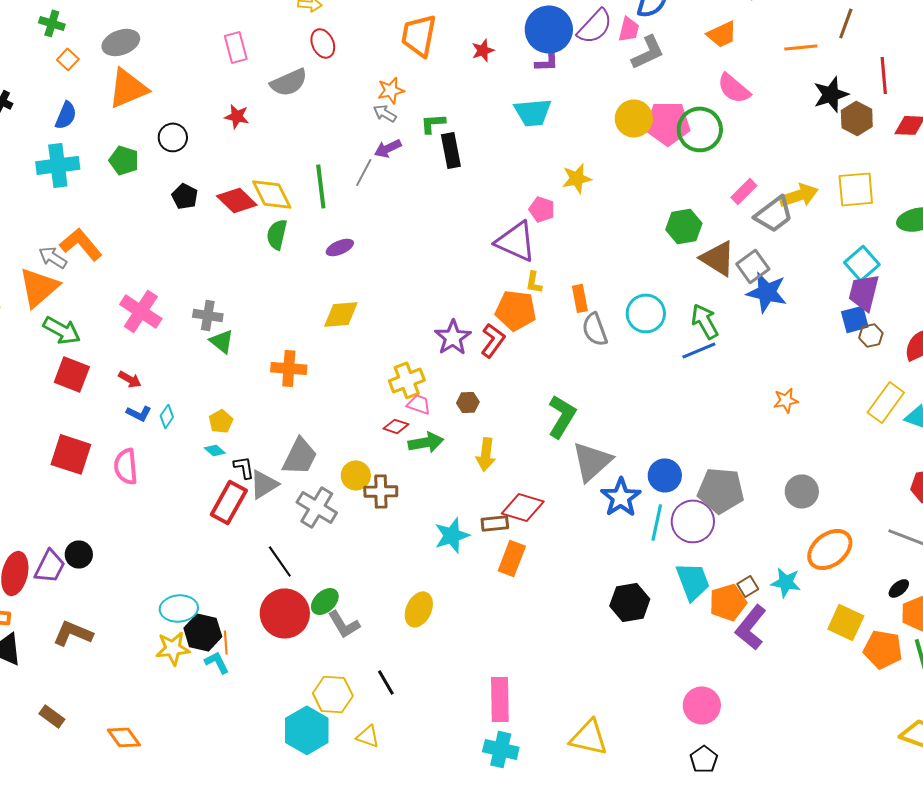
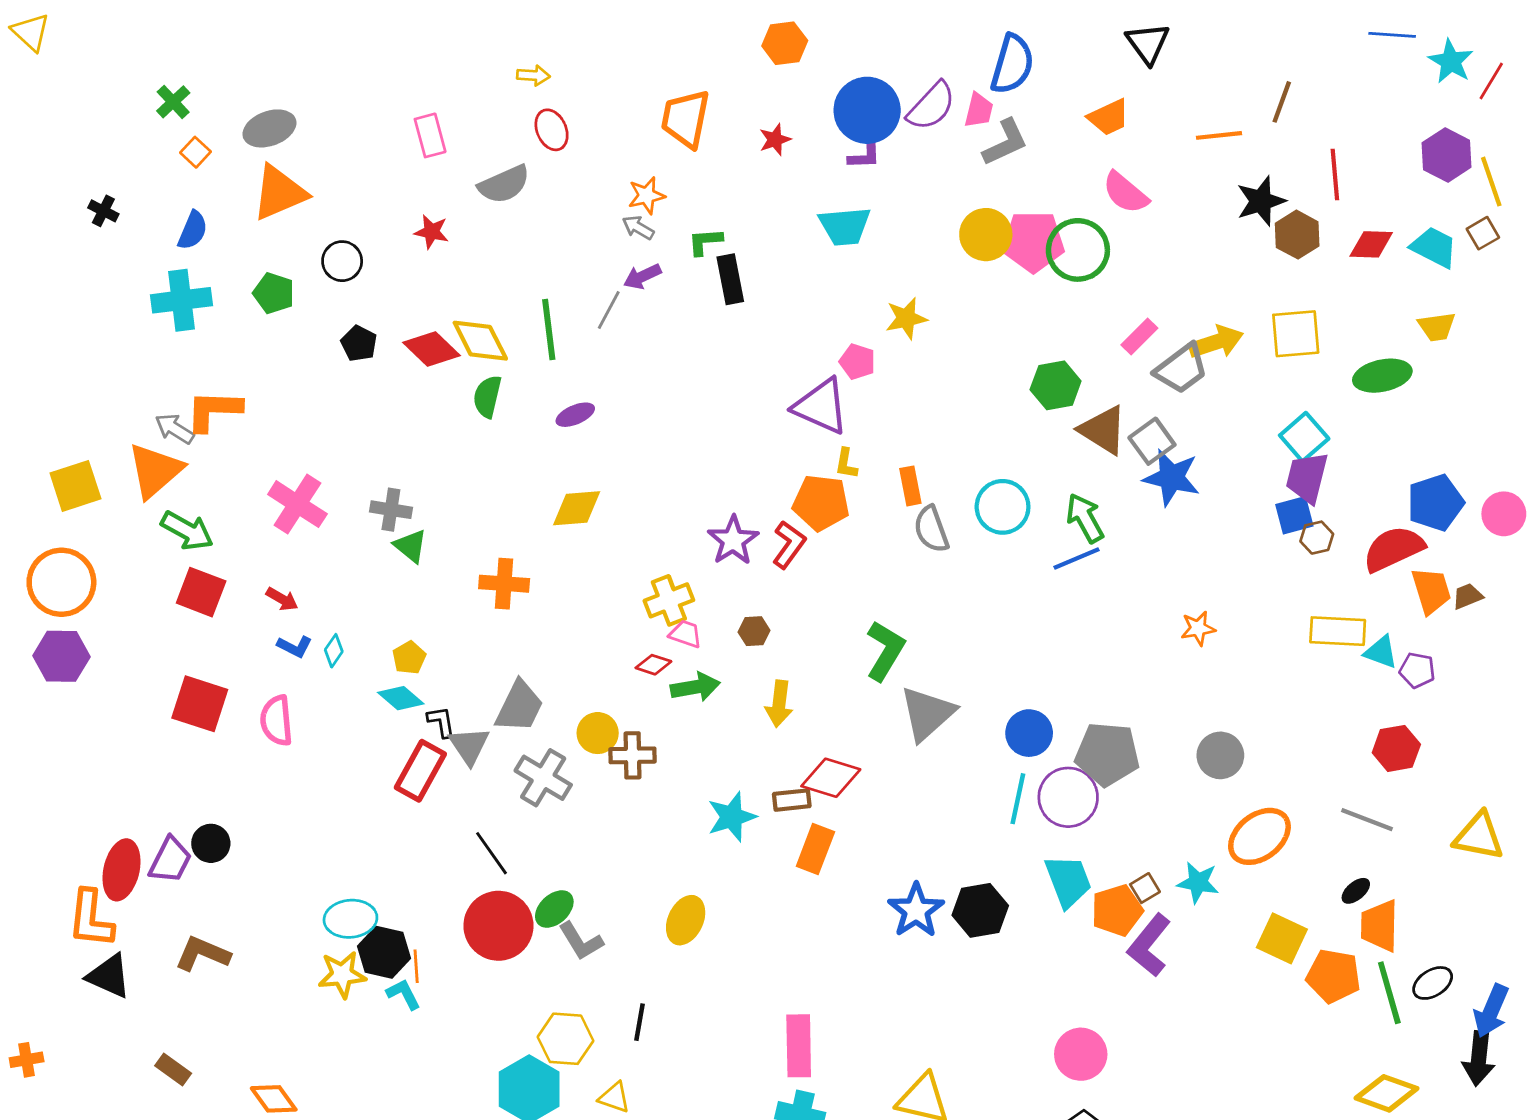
green cross: (52, 23) -> (173, 102), turned 30
orange L-shape: (81, 244) -> (214, 411), turned -48
yellow rectangle: (886, 402) -> (1338, 631), turned 57
cyan diamond: (215, 450) -> (401, 698), size x1.5
gray triangle: (264, 484) -> (469, 746), turned -32
blue star: (621, 497) -> (916, 910), moved
black line: (386, 682) -> (640, 1022), turned 40

